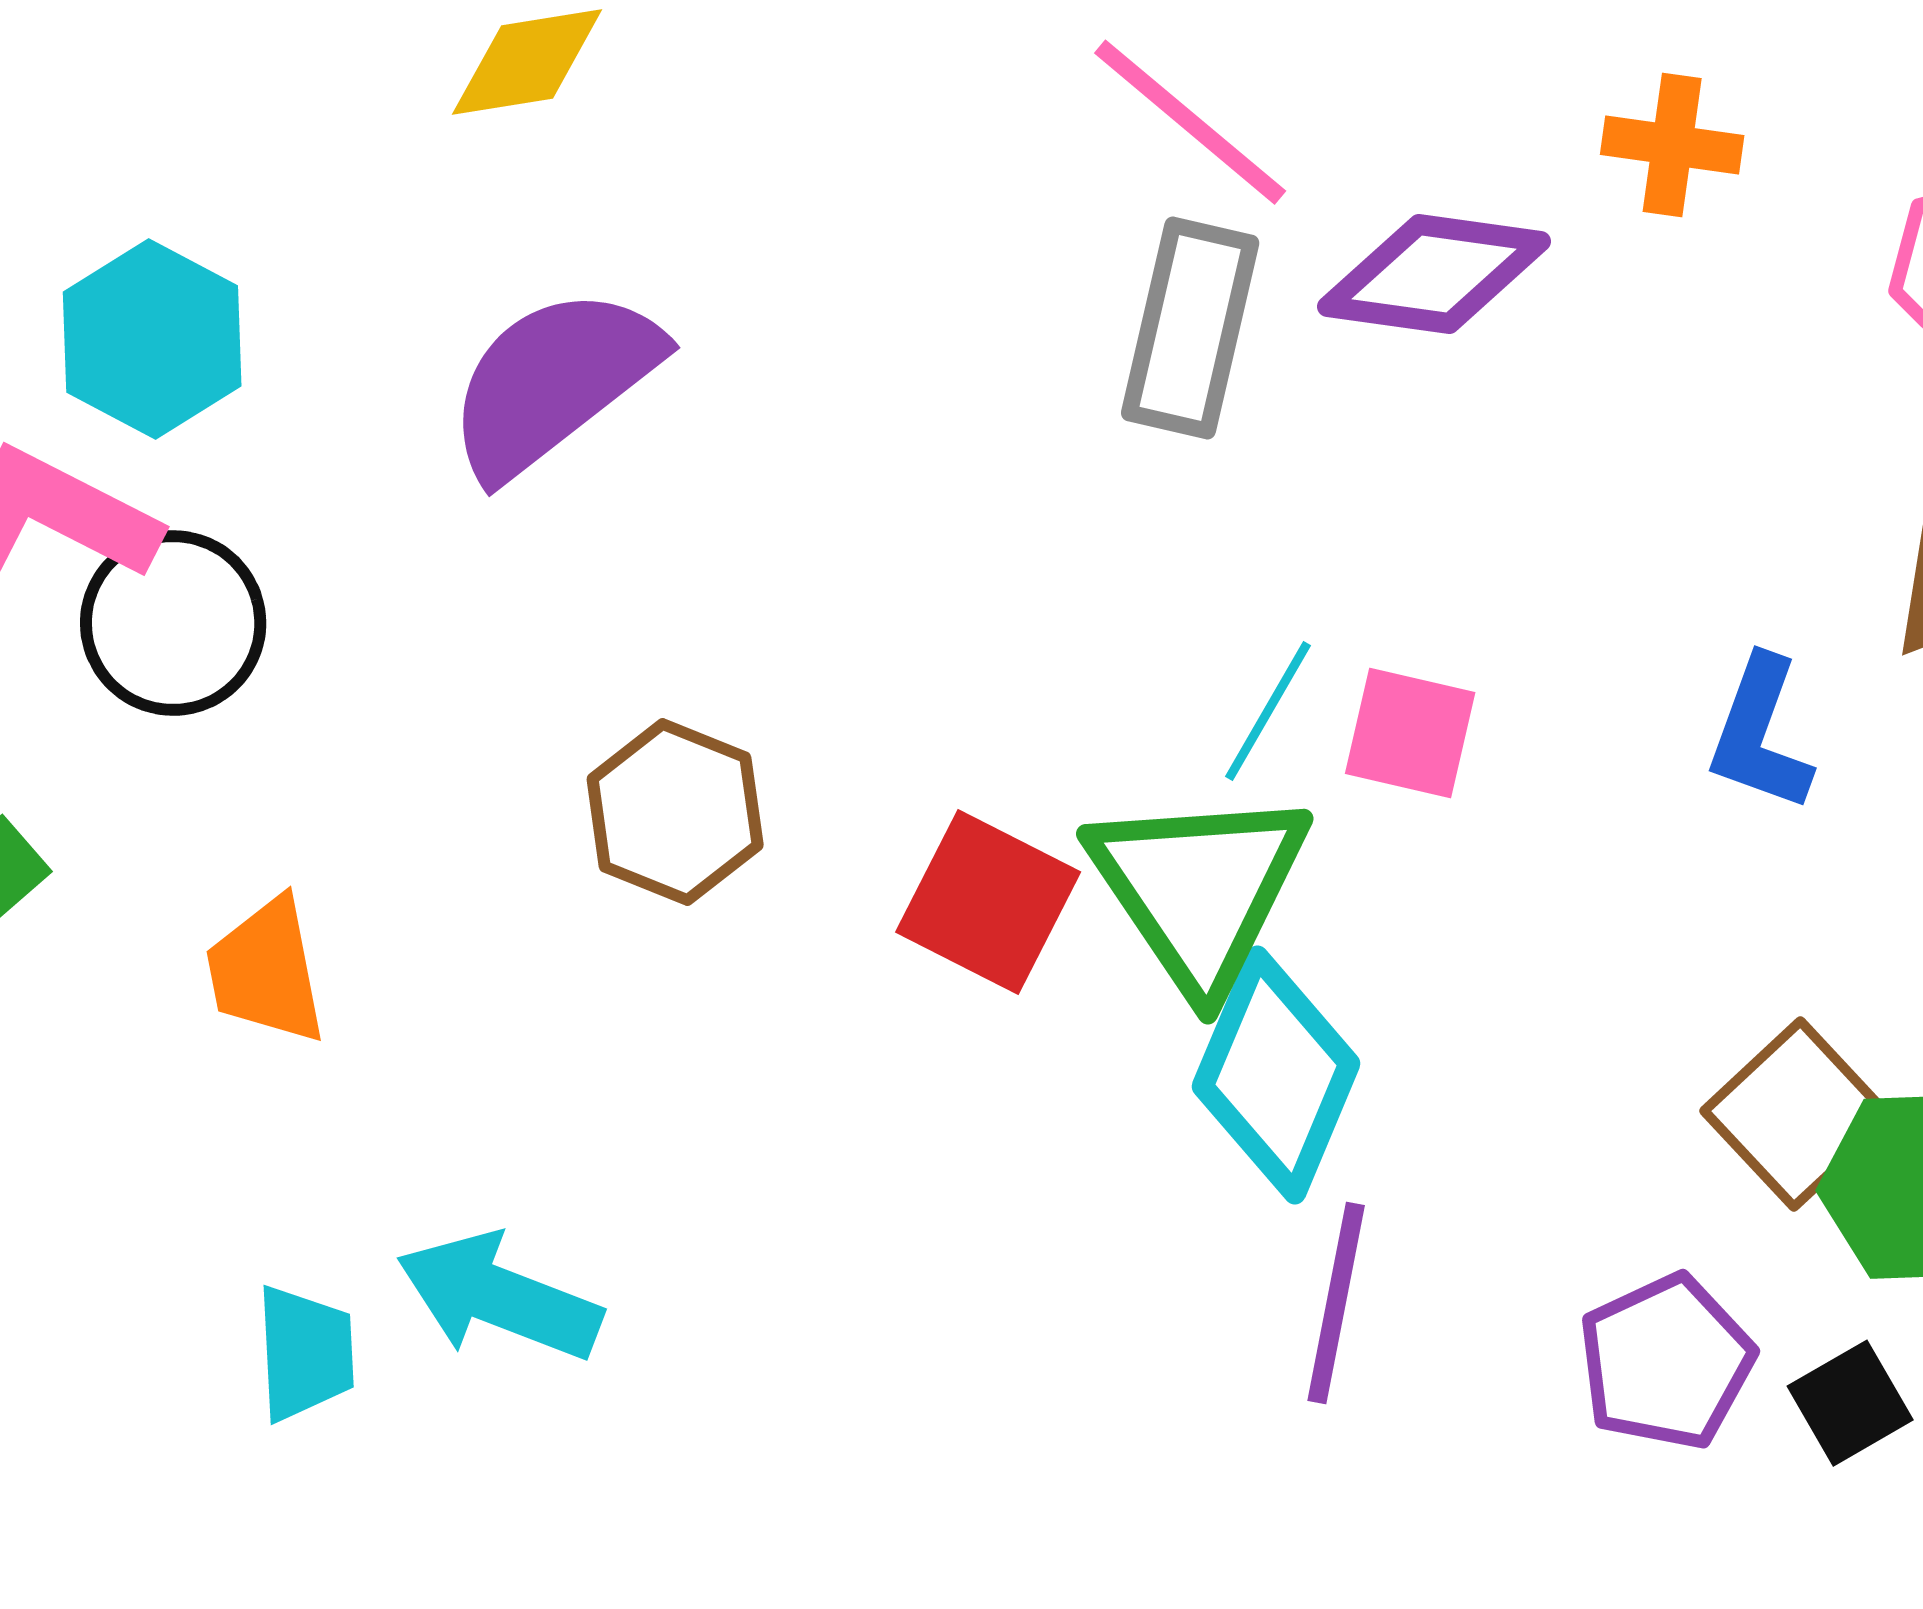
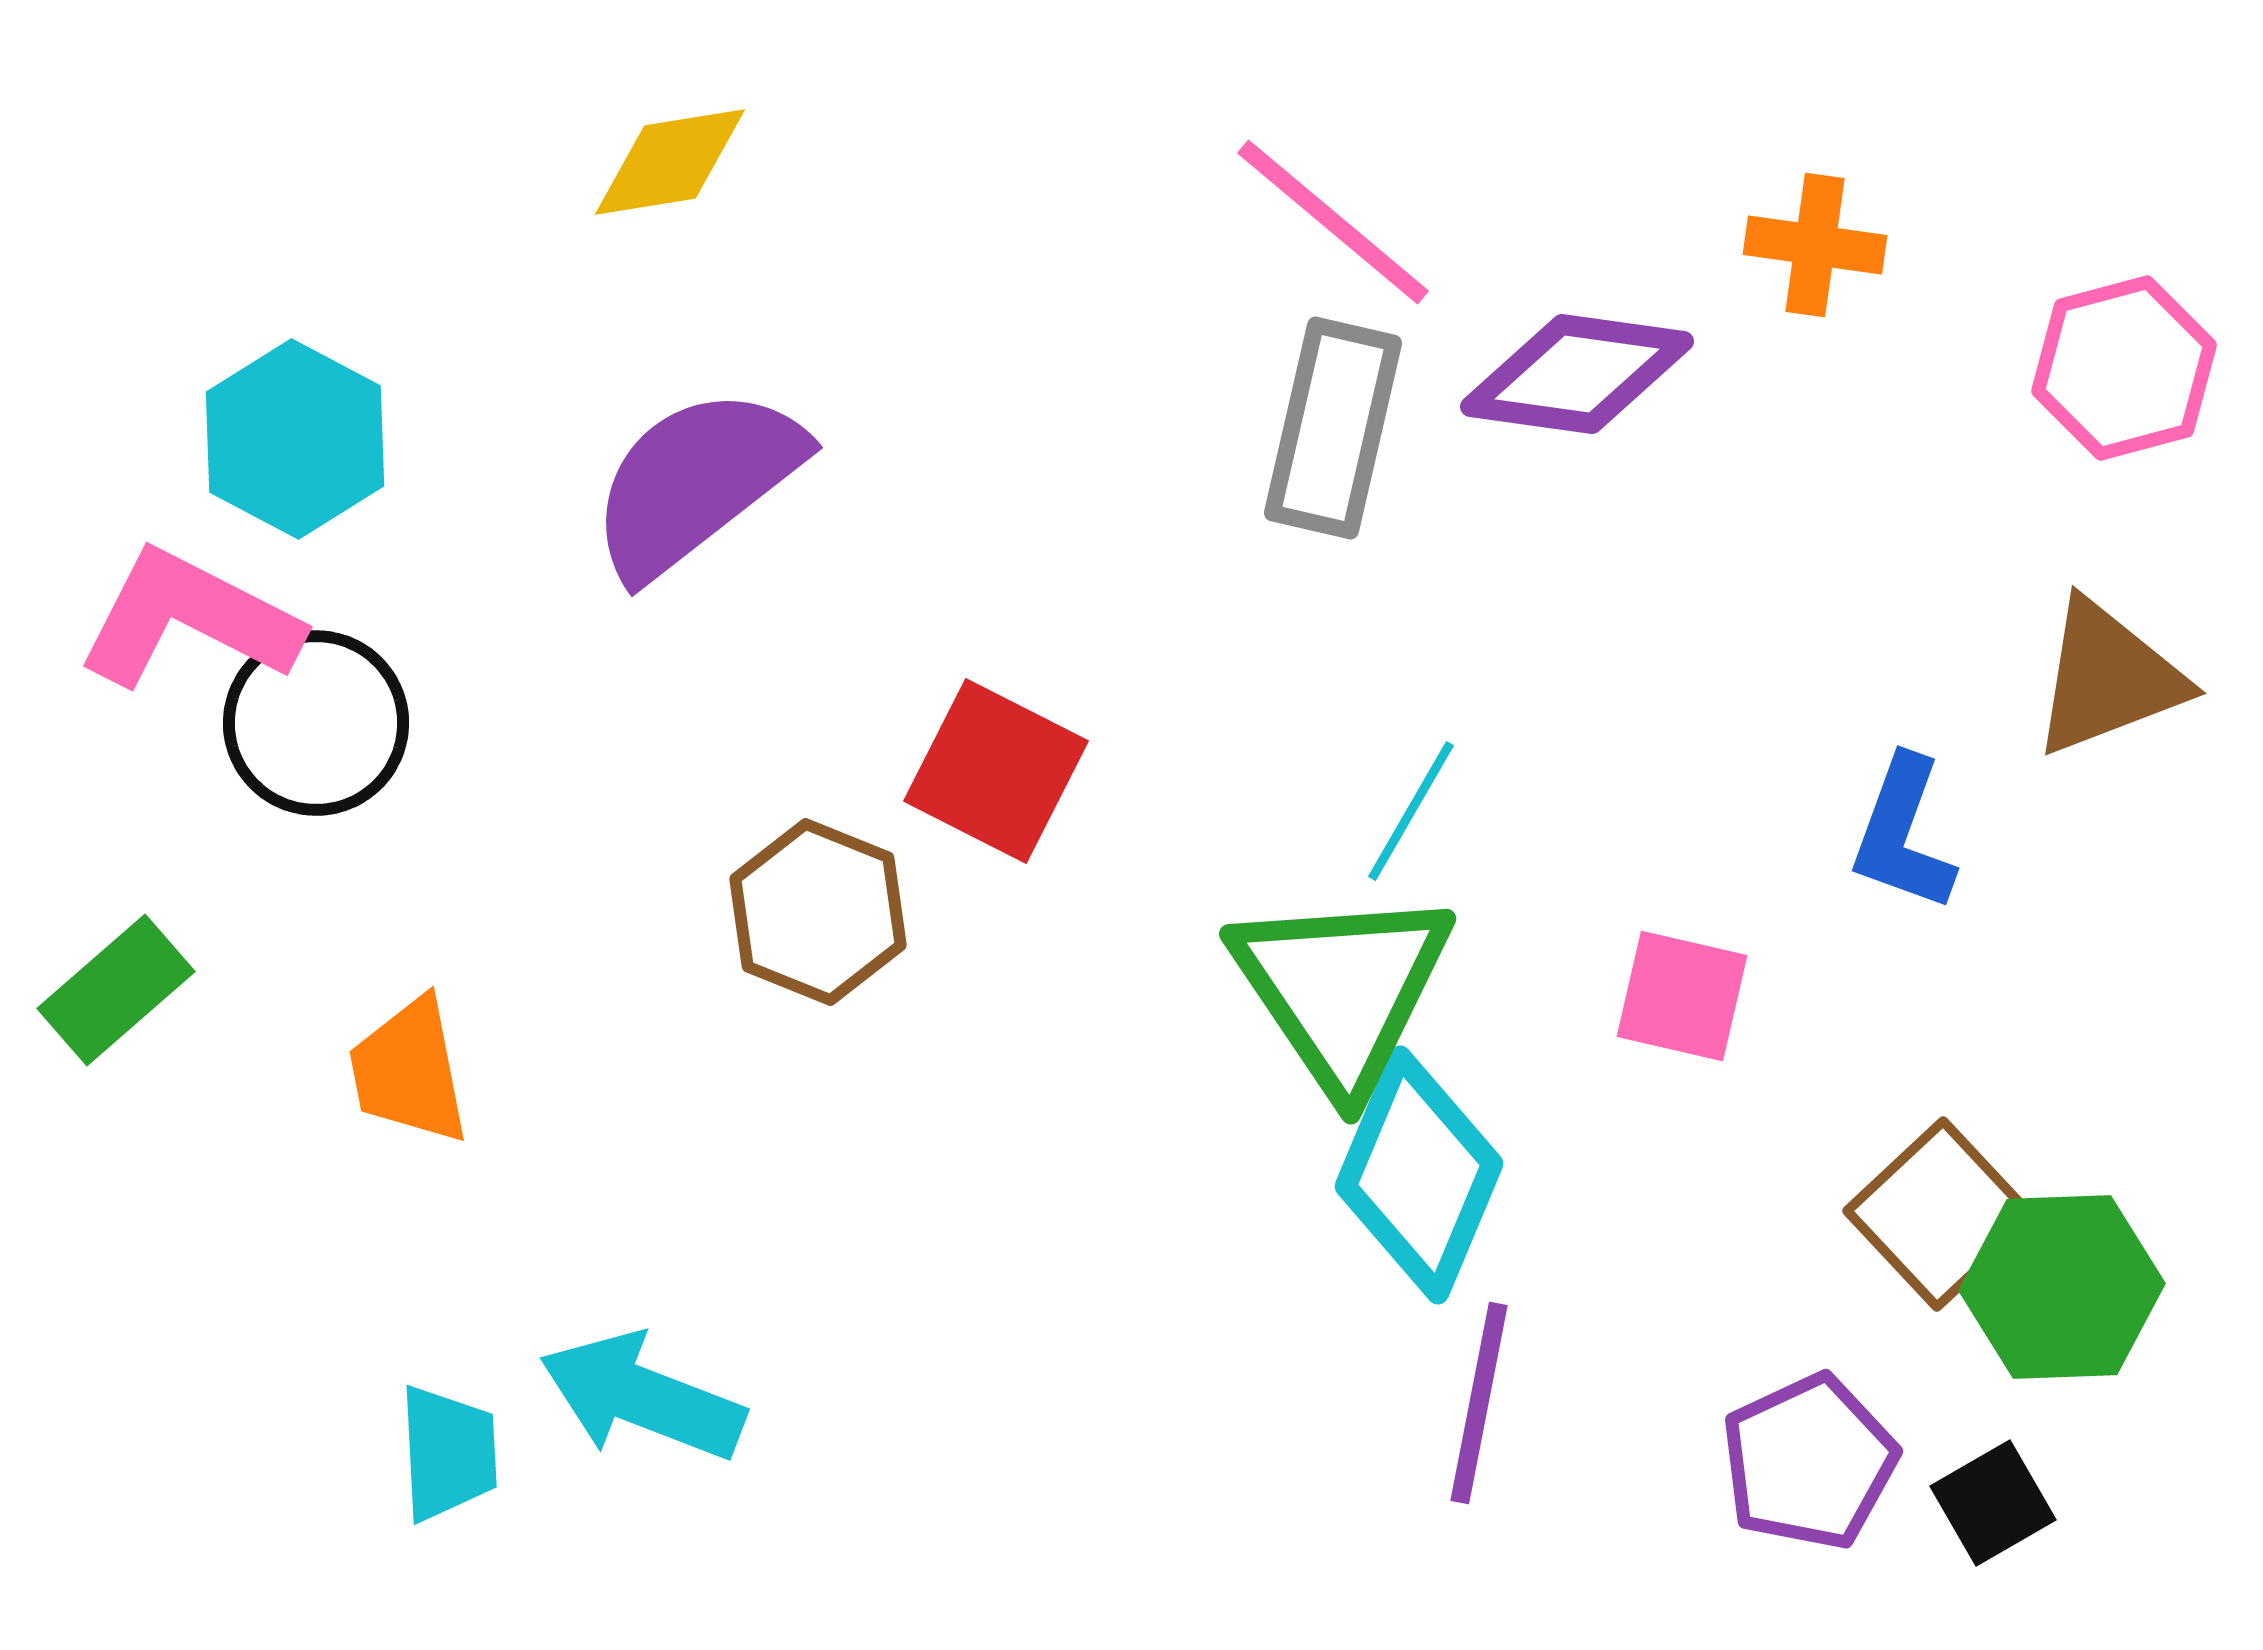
pink square: (1410, 733) -> (1682, 996), moved
red square: (988, 902) -> (996, 771), moved

